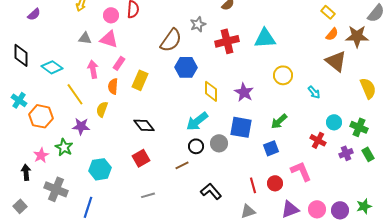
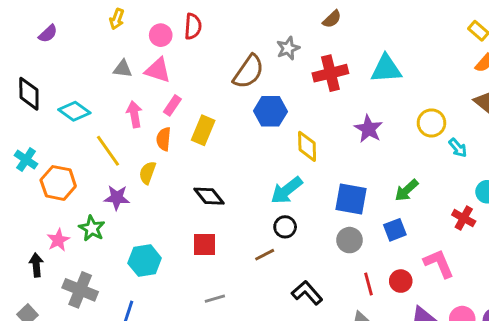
yellow circle: (283, 75) -> (431, 123), moved
purple star: (244, 92) -> (369, 129), moved
gray circle: (219, 143) -> (350, 240), moved
red square: (141, 158) -> (205, 244), turned 30

